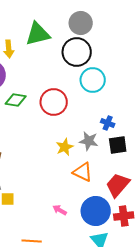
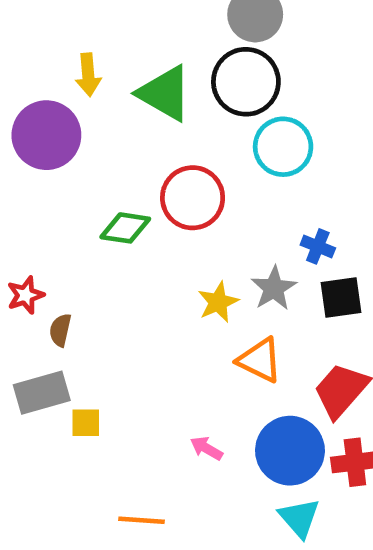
green triangle: (38, 34) -> (165, 93), moved, turned 44
green diamond: (16, 100) -> (125, 228), moved
gray star: (89, 141) -> (274, 288), turned 30

